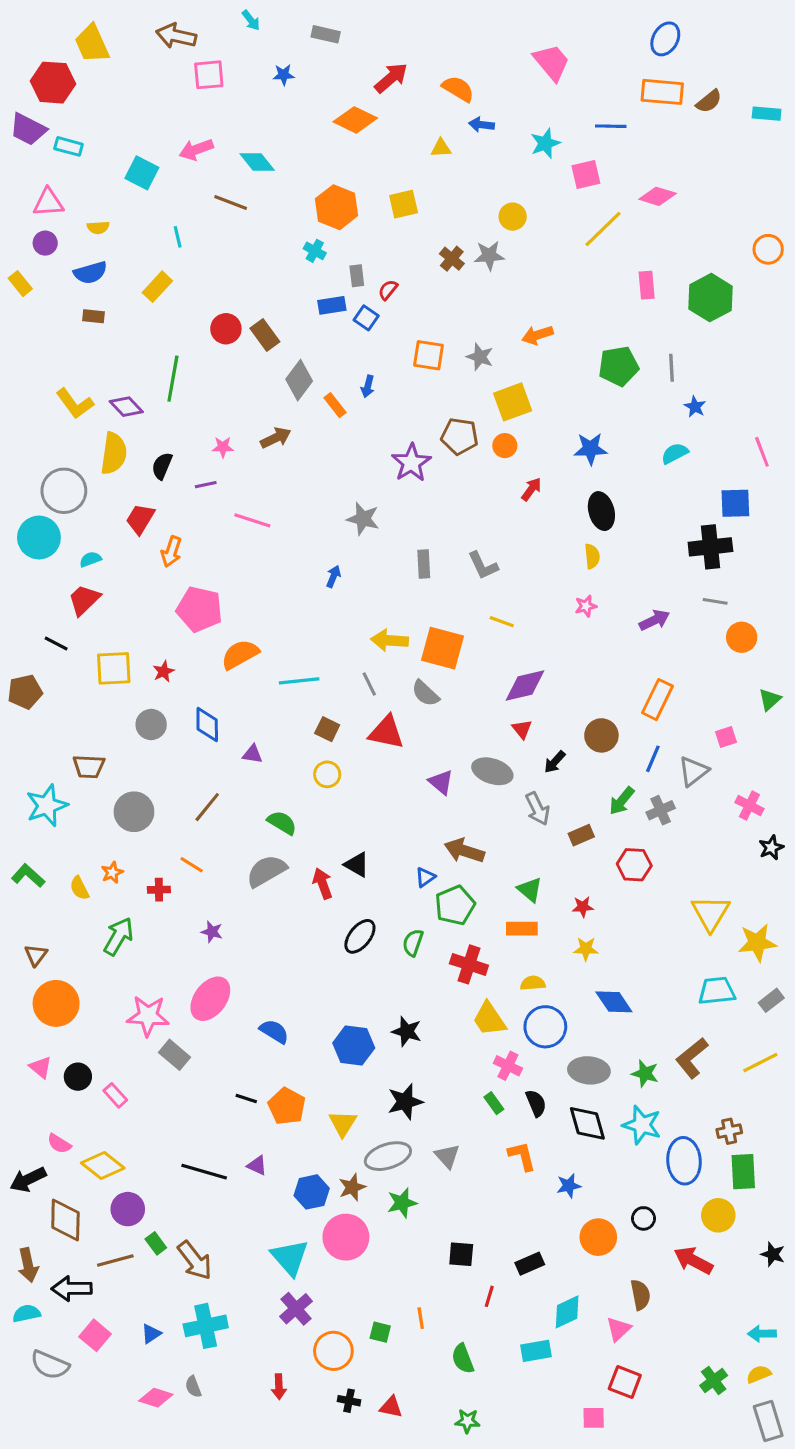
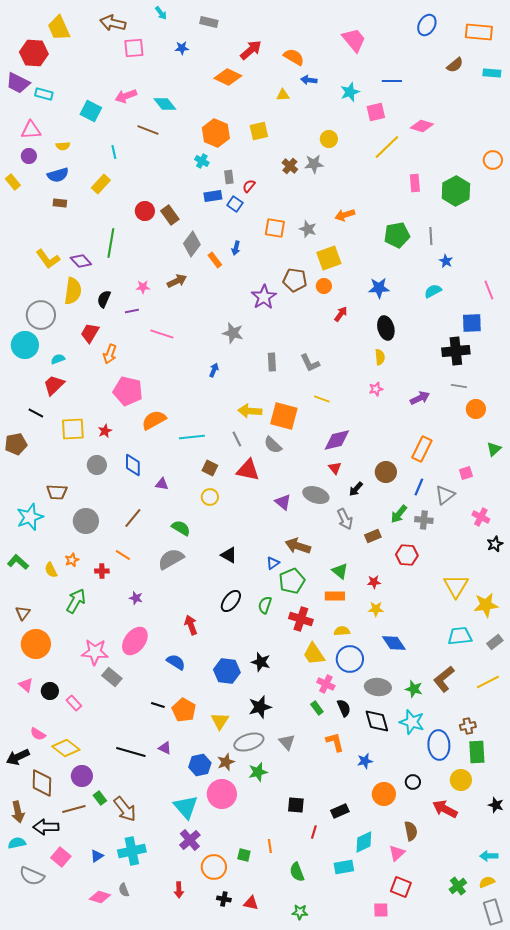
orange rectangle: (662, 92) -> (479, 32), moved
gray cross: (661, 810) -> (424, 520), turned 30
red arrow: (323, 883) -> (191, 625), moved

